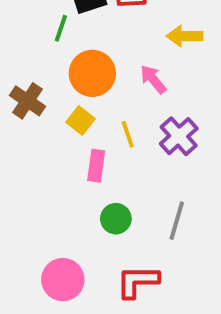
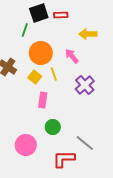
yellow line: (128, 134) -> (54, 74), moved
gray line: (177, 221) -> (85, 143), moved, turned -66
pink circle: (63, 280) -> (26, 145), moved

